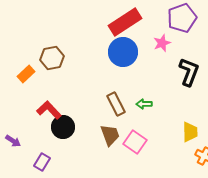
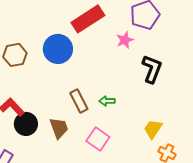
blue circle: (123, 52) -> (58, 49), moved
yellow trapezoid: (190, 132) -> (153, 129), turned -145
brown trapezoid: (110, 135) -> (59, 128), moved

